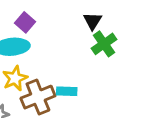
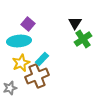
cyan rectangle: (67, 91) -> (42, 59), moved, turned -48

